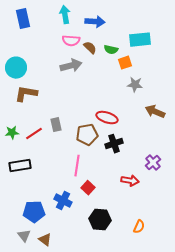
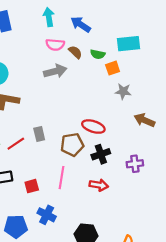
blue arrow: (95, 22) -> (81, 24), turned -150
purple cross: (153, 163) -> (135, 164), moved, turned 35
red arrow: (130, 181) -> (99, 185), moved
red square: (88, 188) -> (32, 186), moved, turned 32

